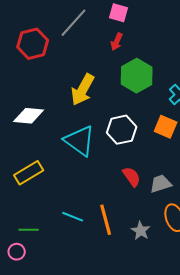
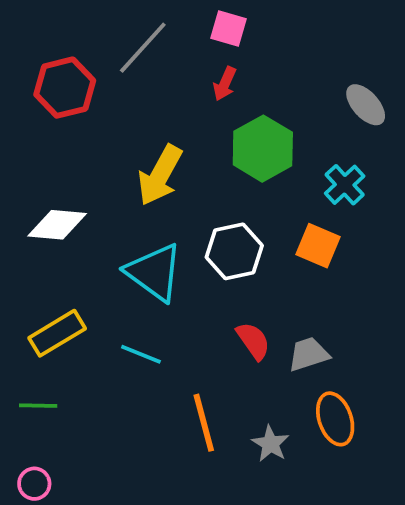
cyan line: (73, 217) -> (141, 354), moved
green line: (29, 230) -> (38, 406), moved

